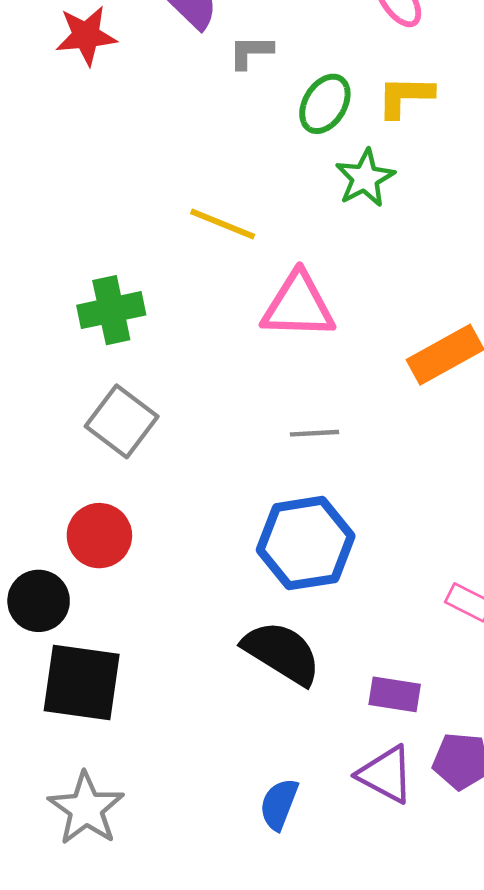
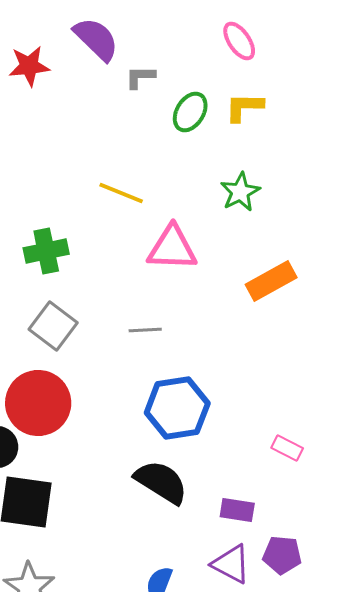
green star: (365, 178) -> (240, 192), moved
gray line: (315, 433) -> (145, 330), moved
red circle: (99, 536) -> (38, 403), size x1.5

